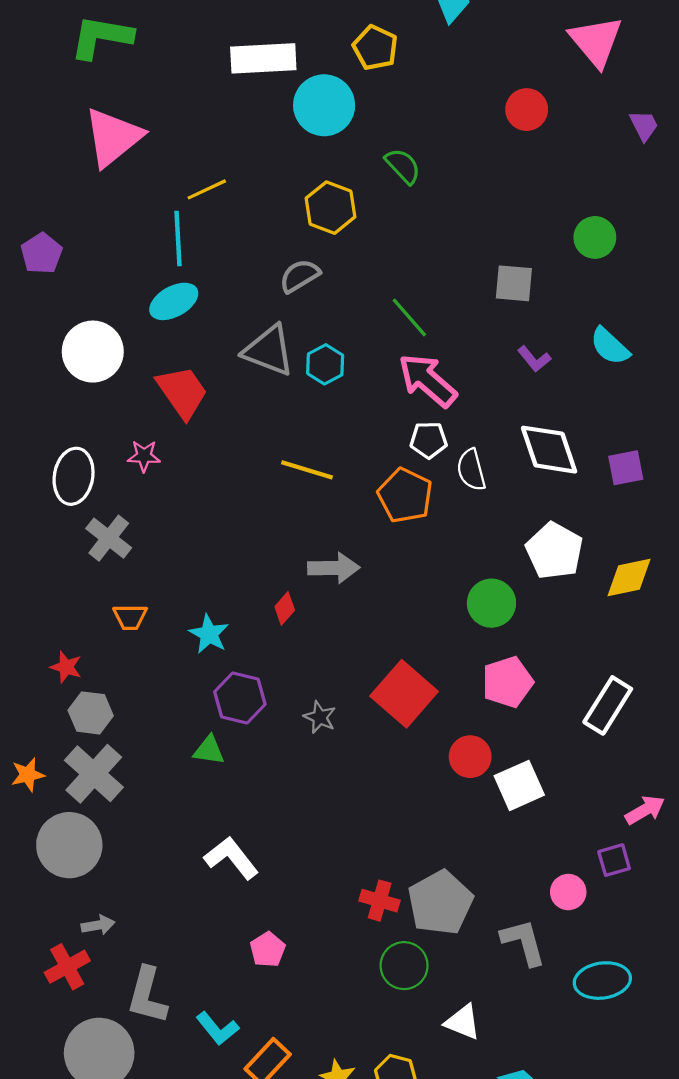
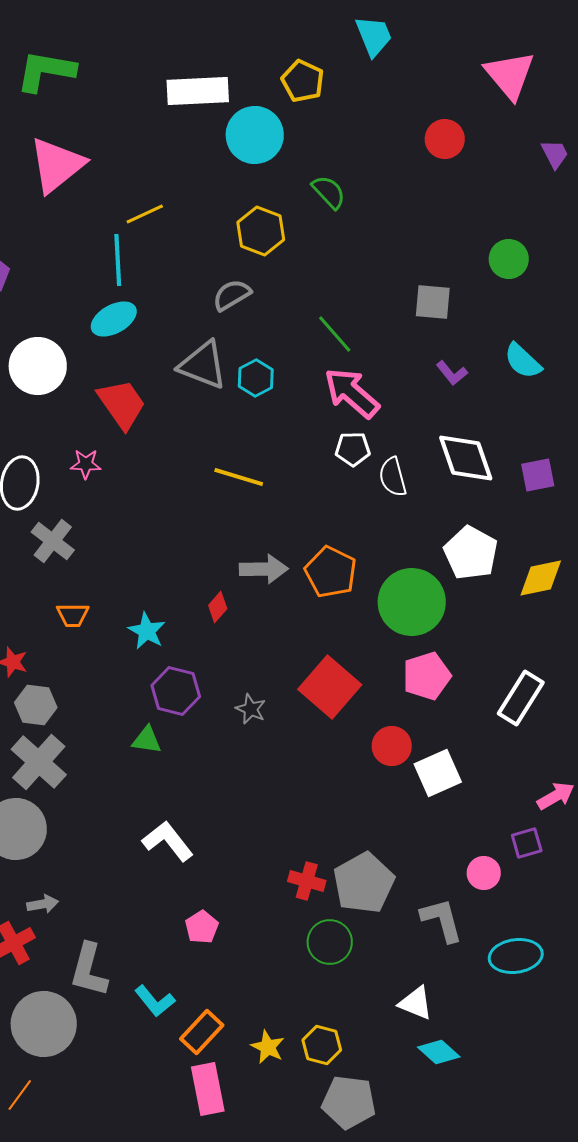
orange pentagon: (405, 495) -> (331, 572), moved
green circle: (491, 603) -> (412, 602), size x1.5
white triangle: (463, 1022) -> (416, 1003), moved

